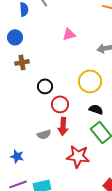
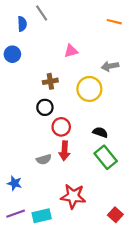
brown cross: (22, 62) -> (50, 81), moved
yellow circle: (90, 81) -> (89, 89), moved
red star: (78, 156) -> (73, 196), moved

